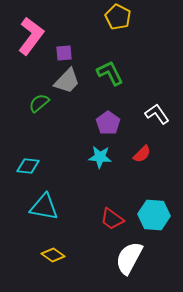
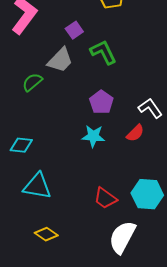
purple square: (64, 53) -> (74, 30), moved, turned -30
white L-shape: (157, 114) -> (150, 108), moved

